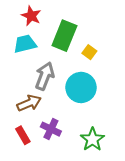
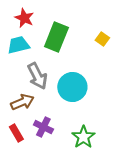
yellow square: (89, 52) -> (102, 39), moved
gray arrow: (45, 76) -> (37, 76), turned 132

